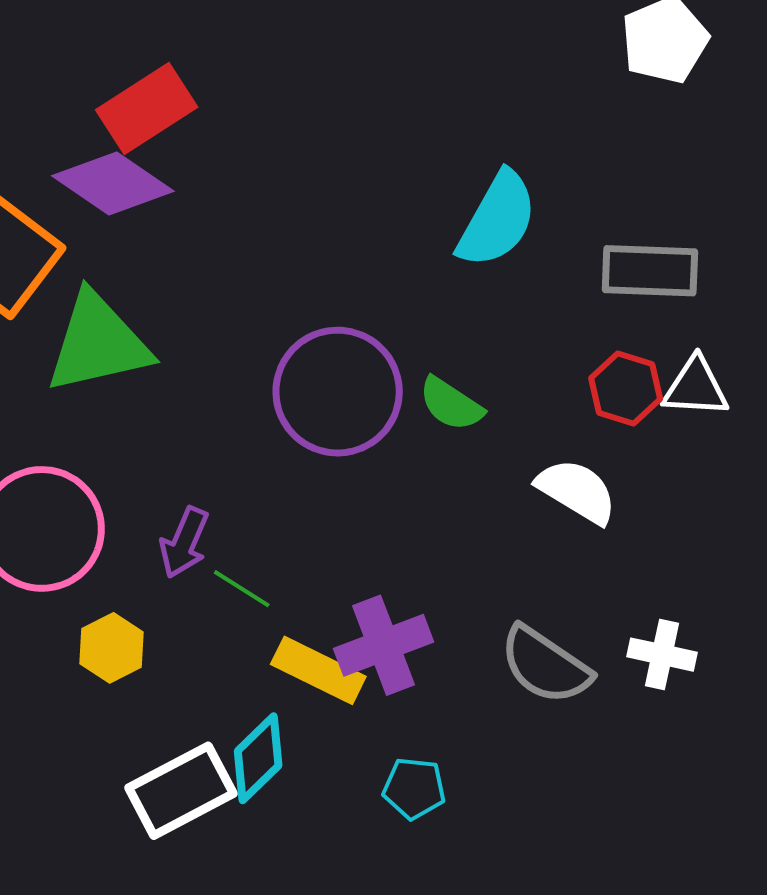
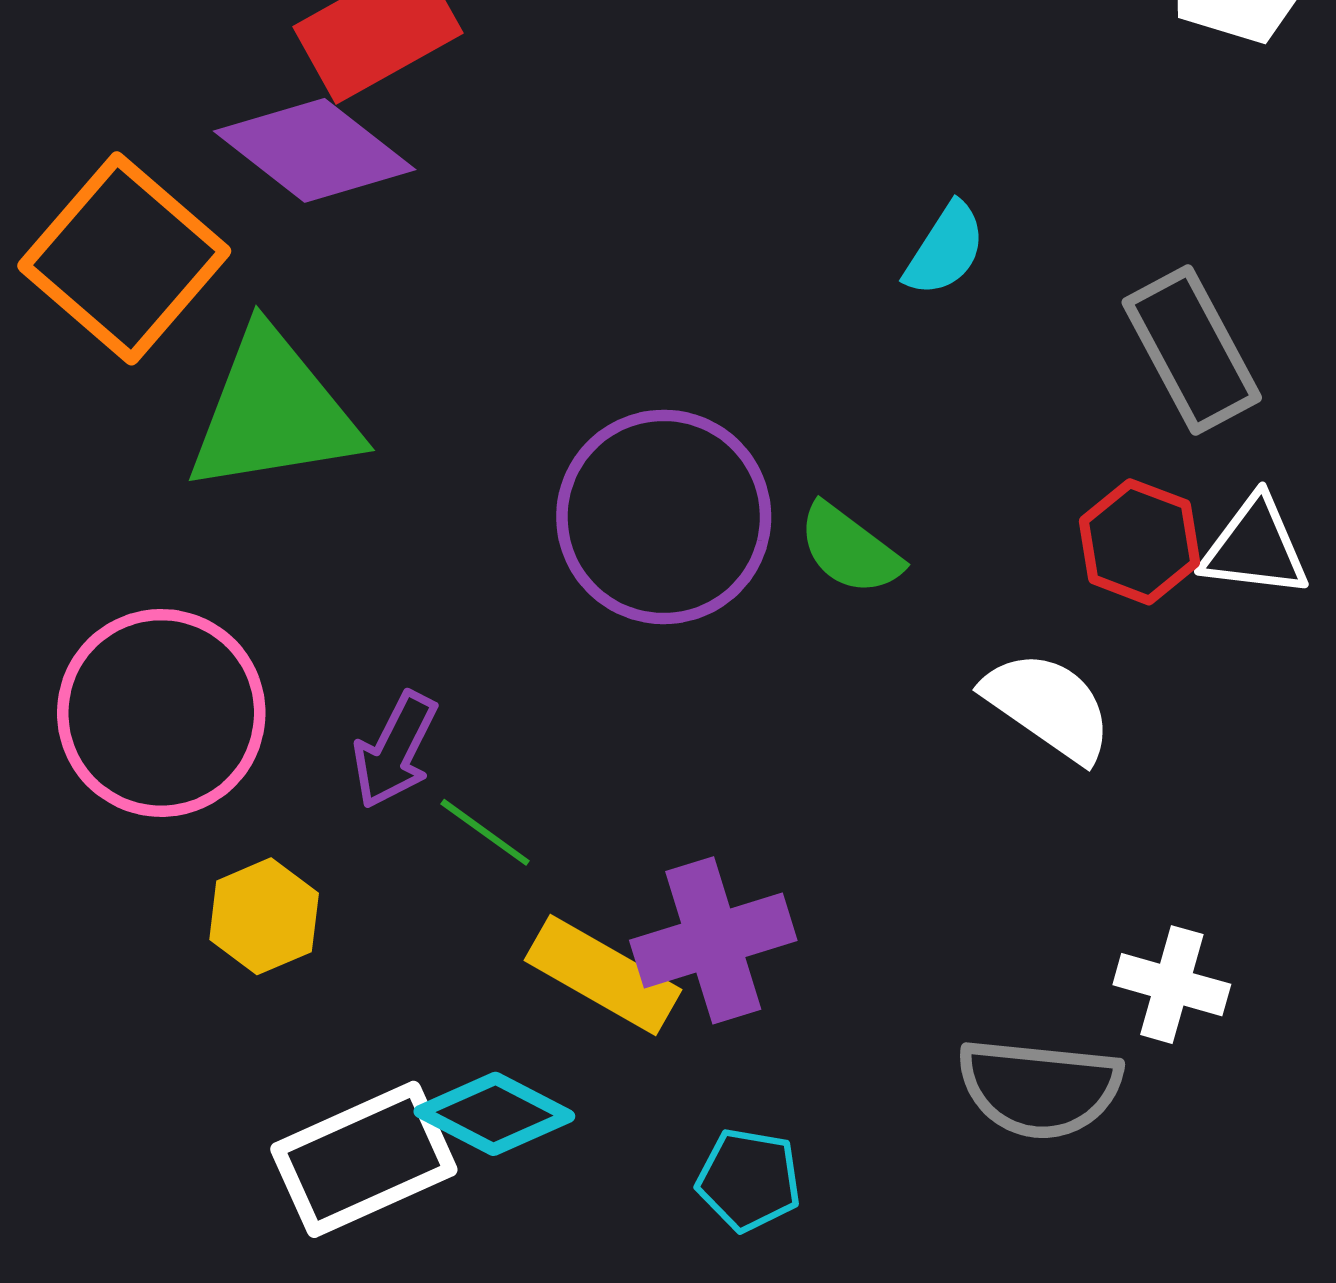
cyan semicircle: (497, 219) -> (945, 250), size x0.6
gray rectangle: (650, 271) -> (1192, 350), turned 56
gray semicircle: (545, 665) -> (1040, 1088), moved, turned -32
cyan diamond: (258, 758) -> (494, 1114), turned 68

